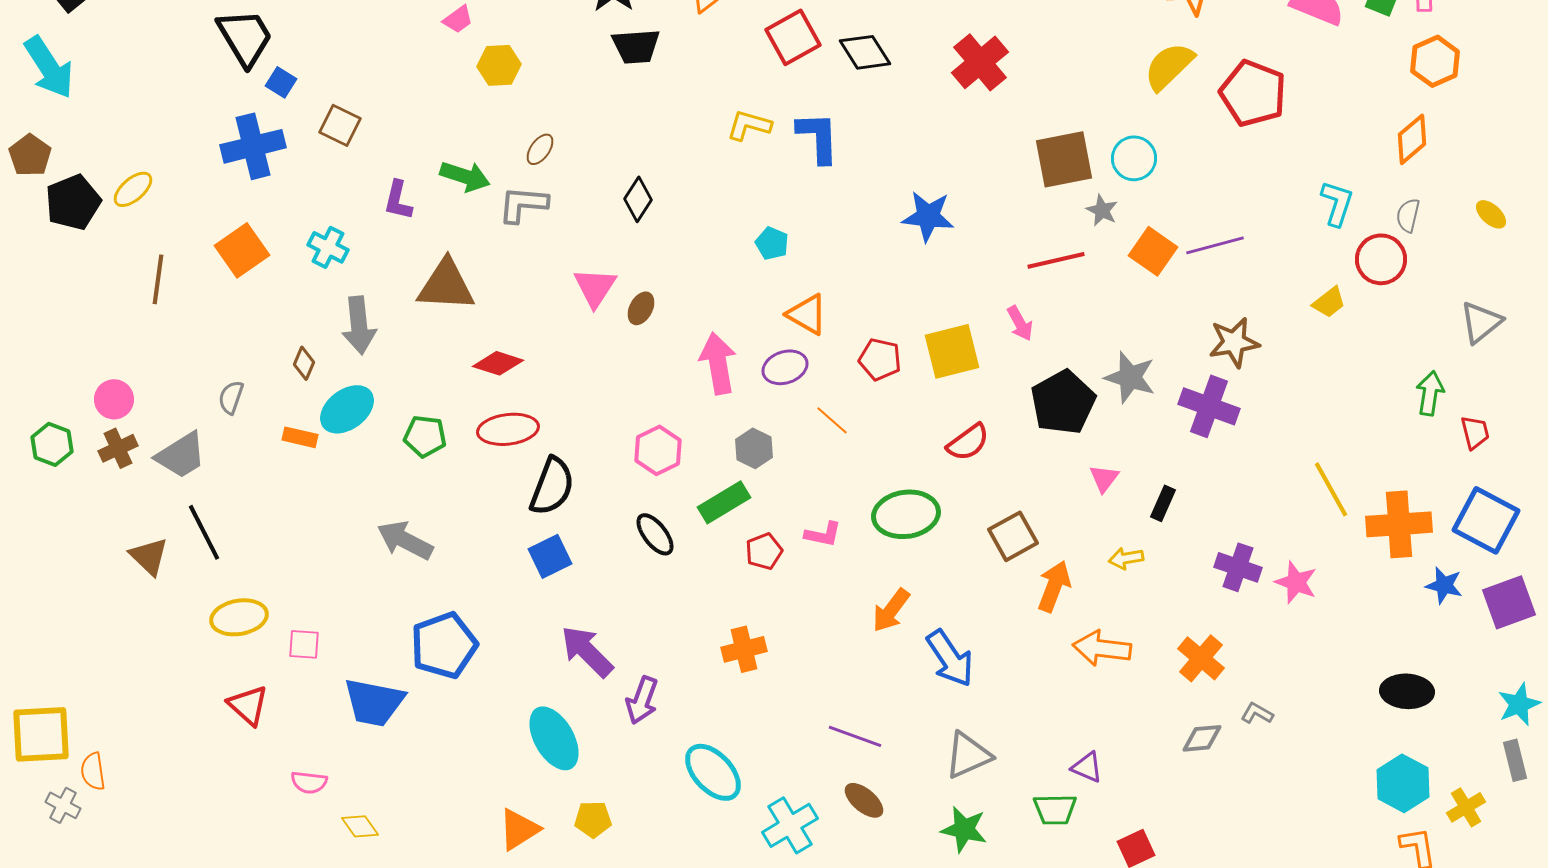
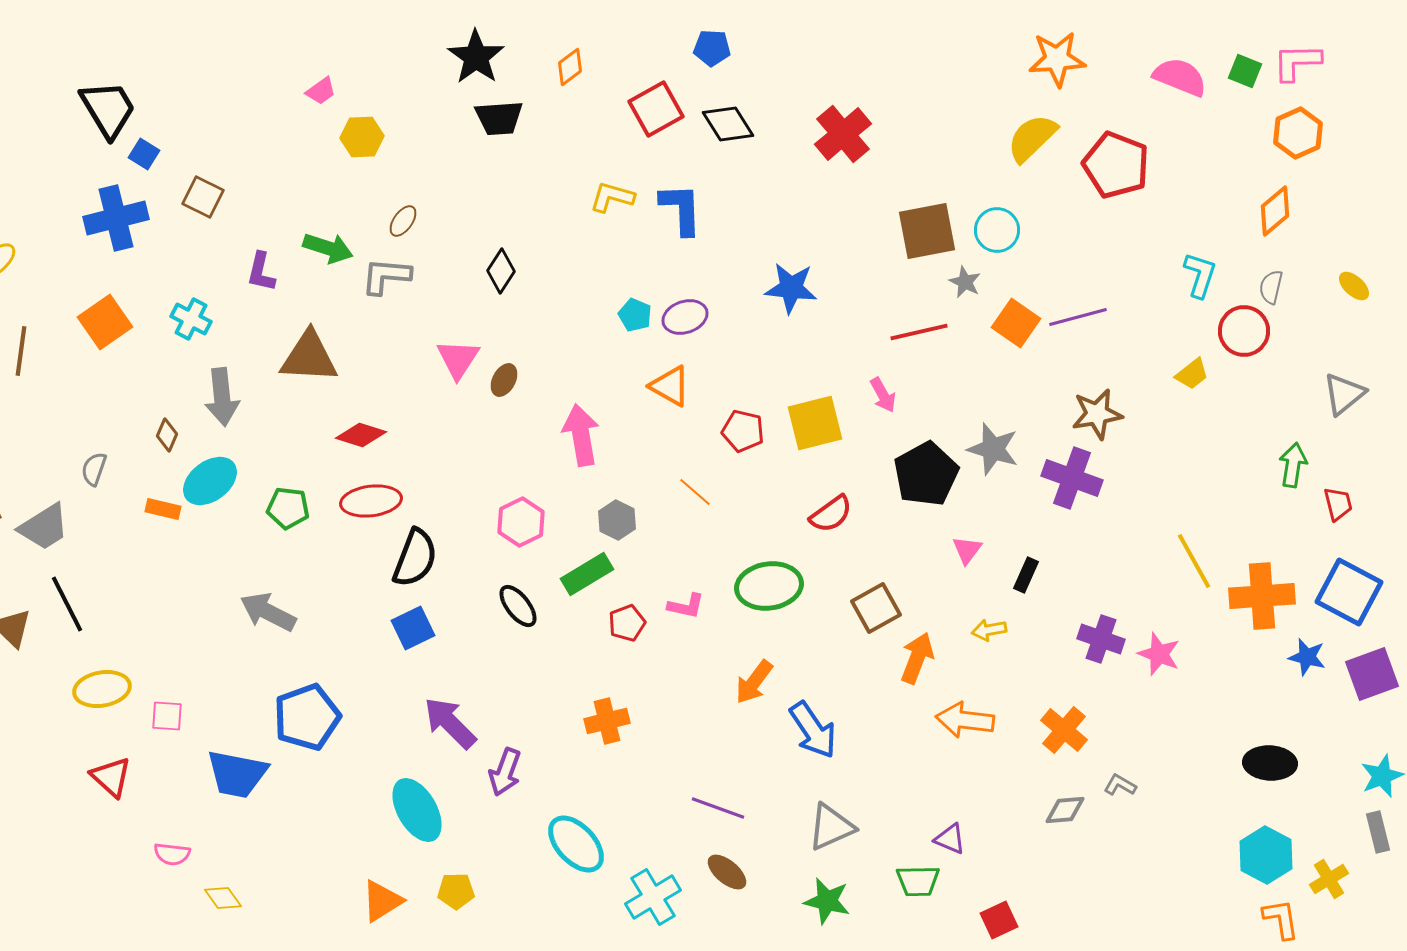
purple ellipse: (785, 367) -> (685, 317), moved

